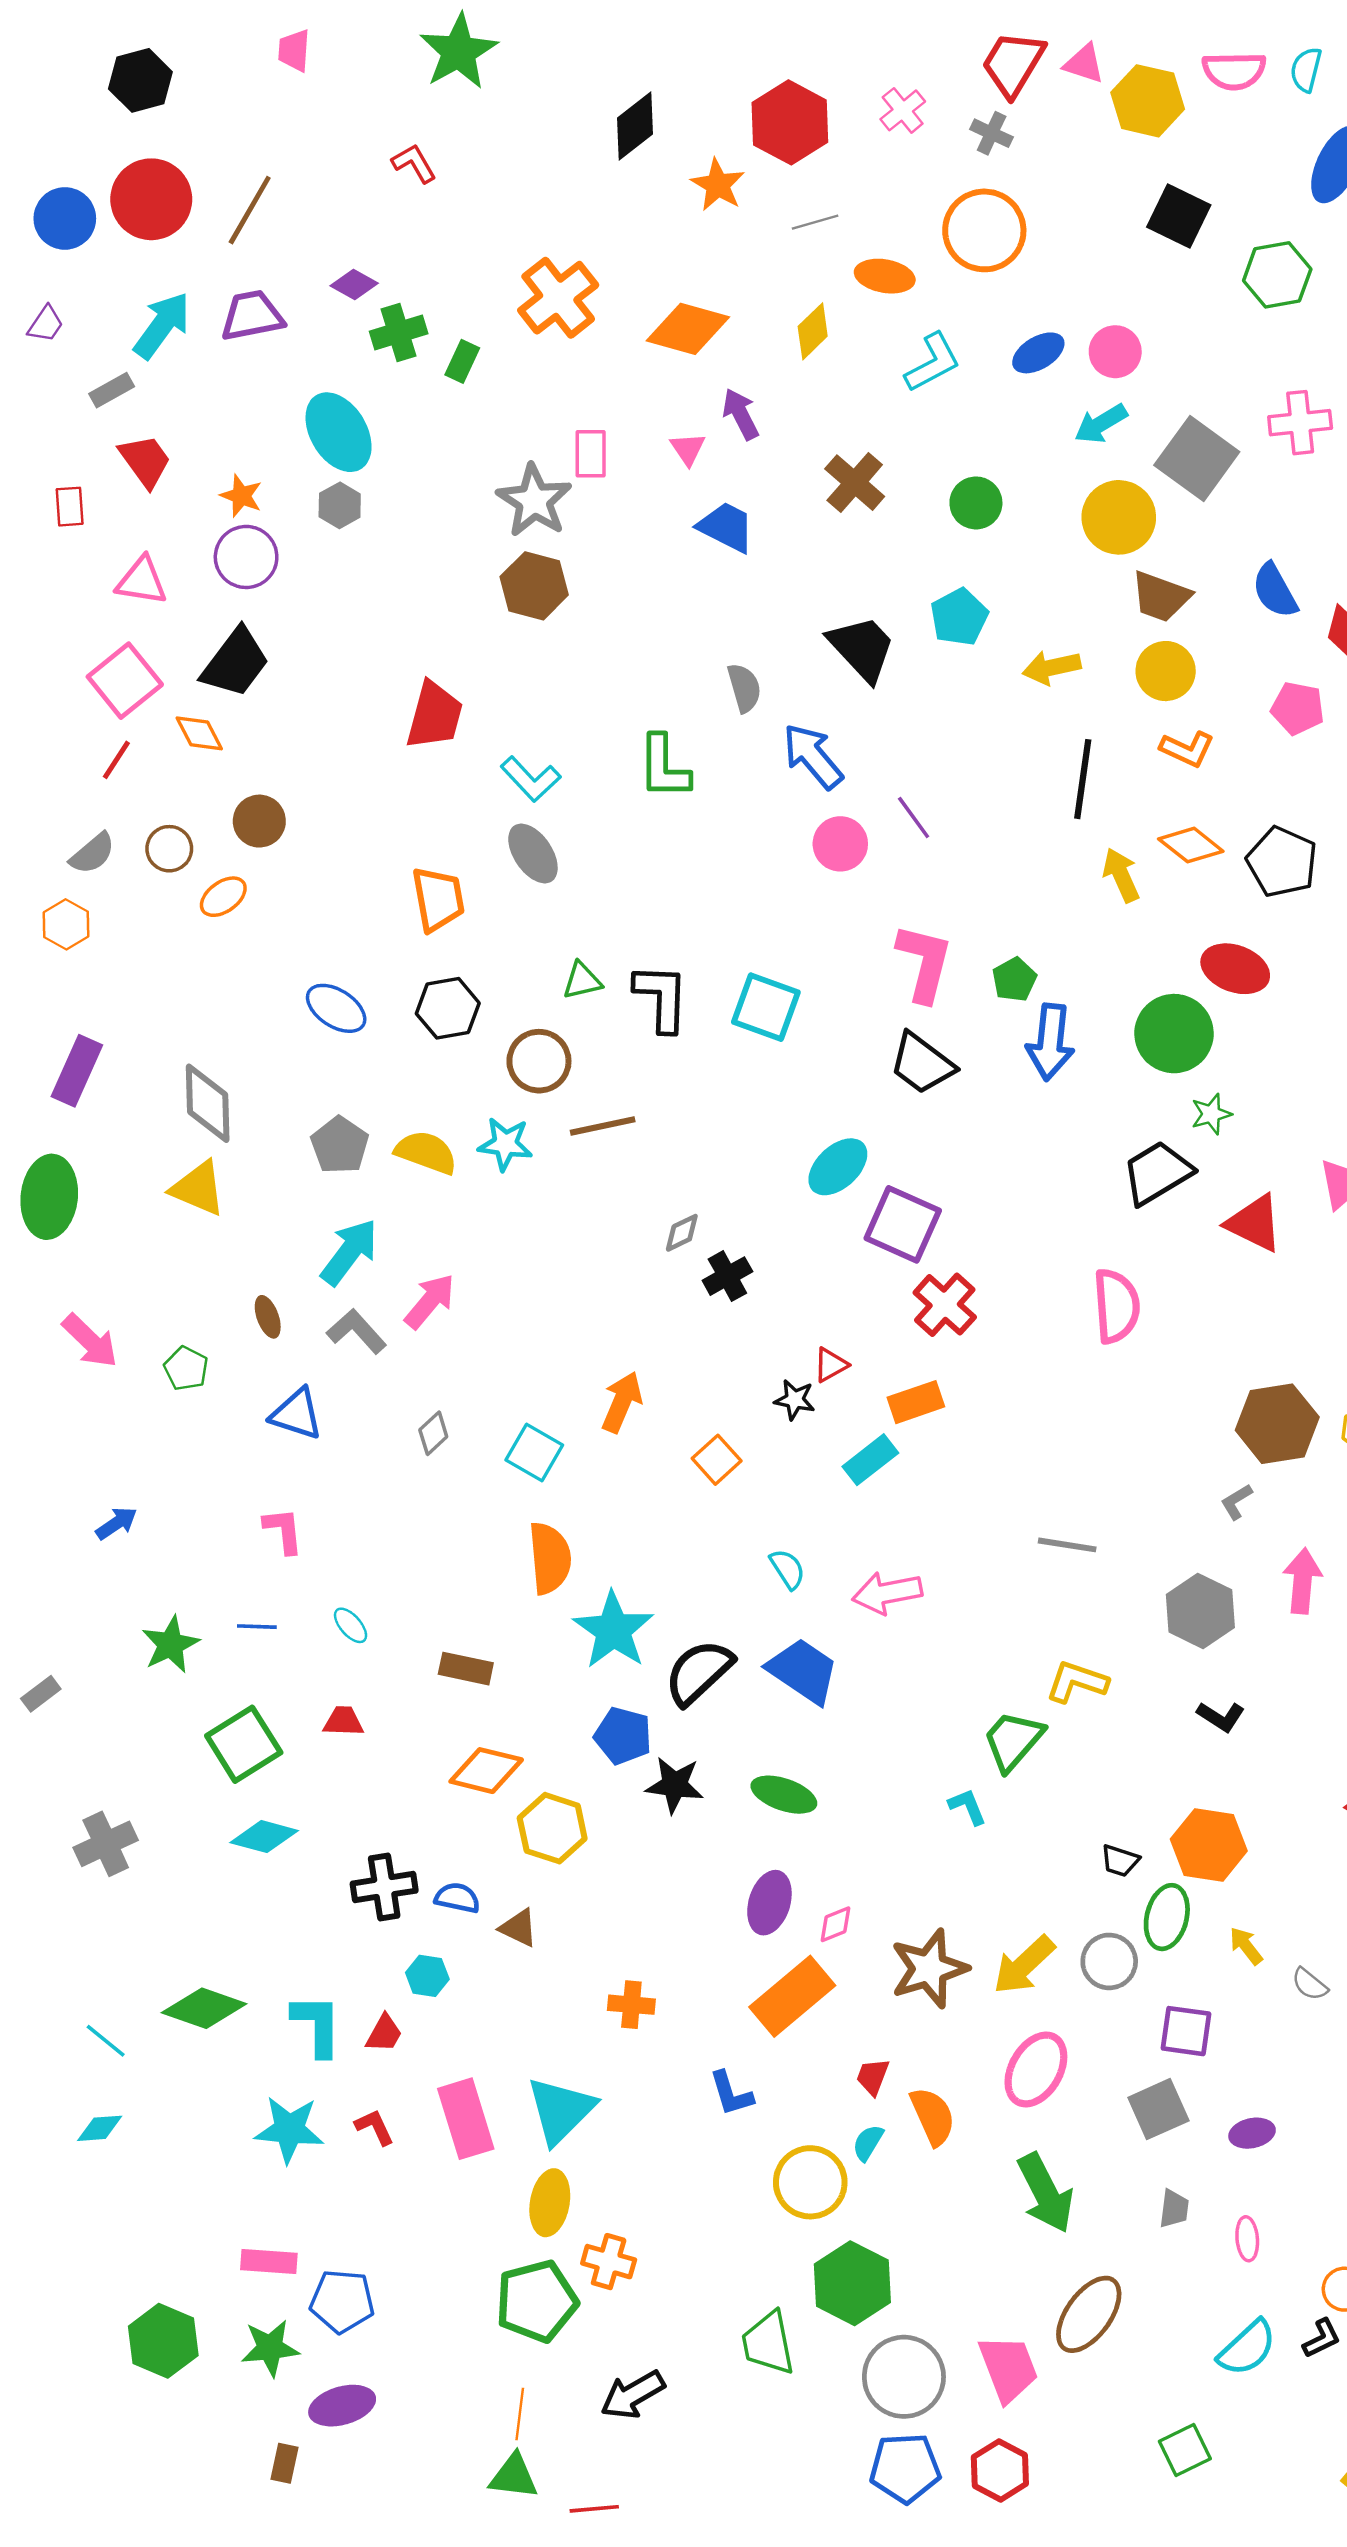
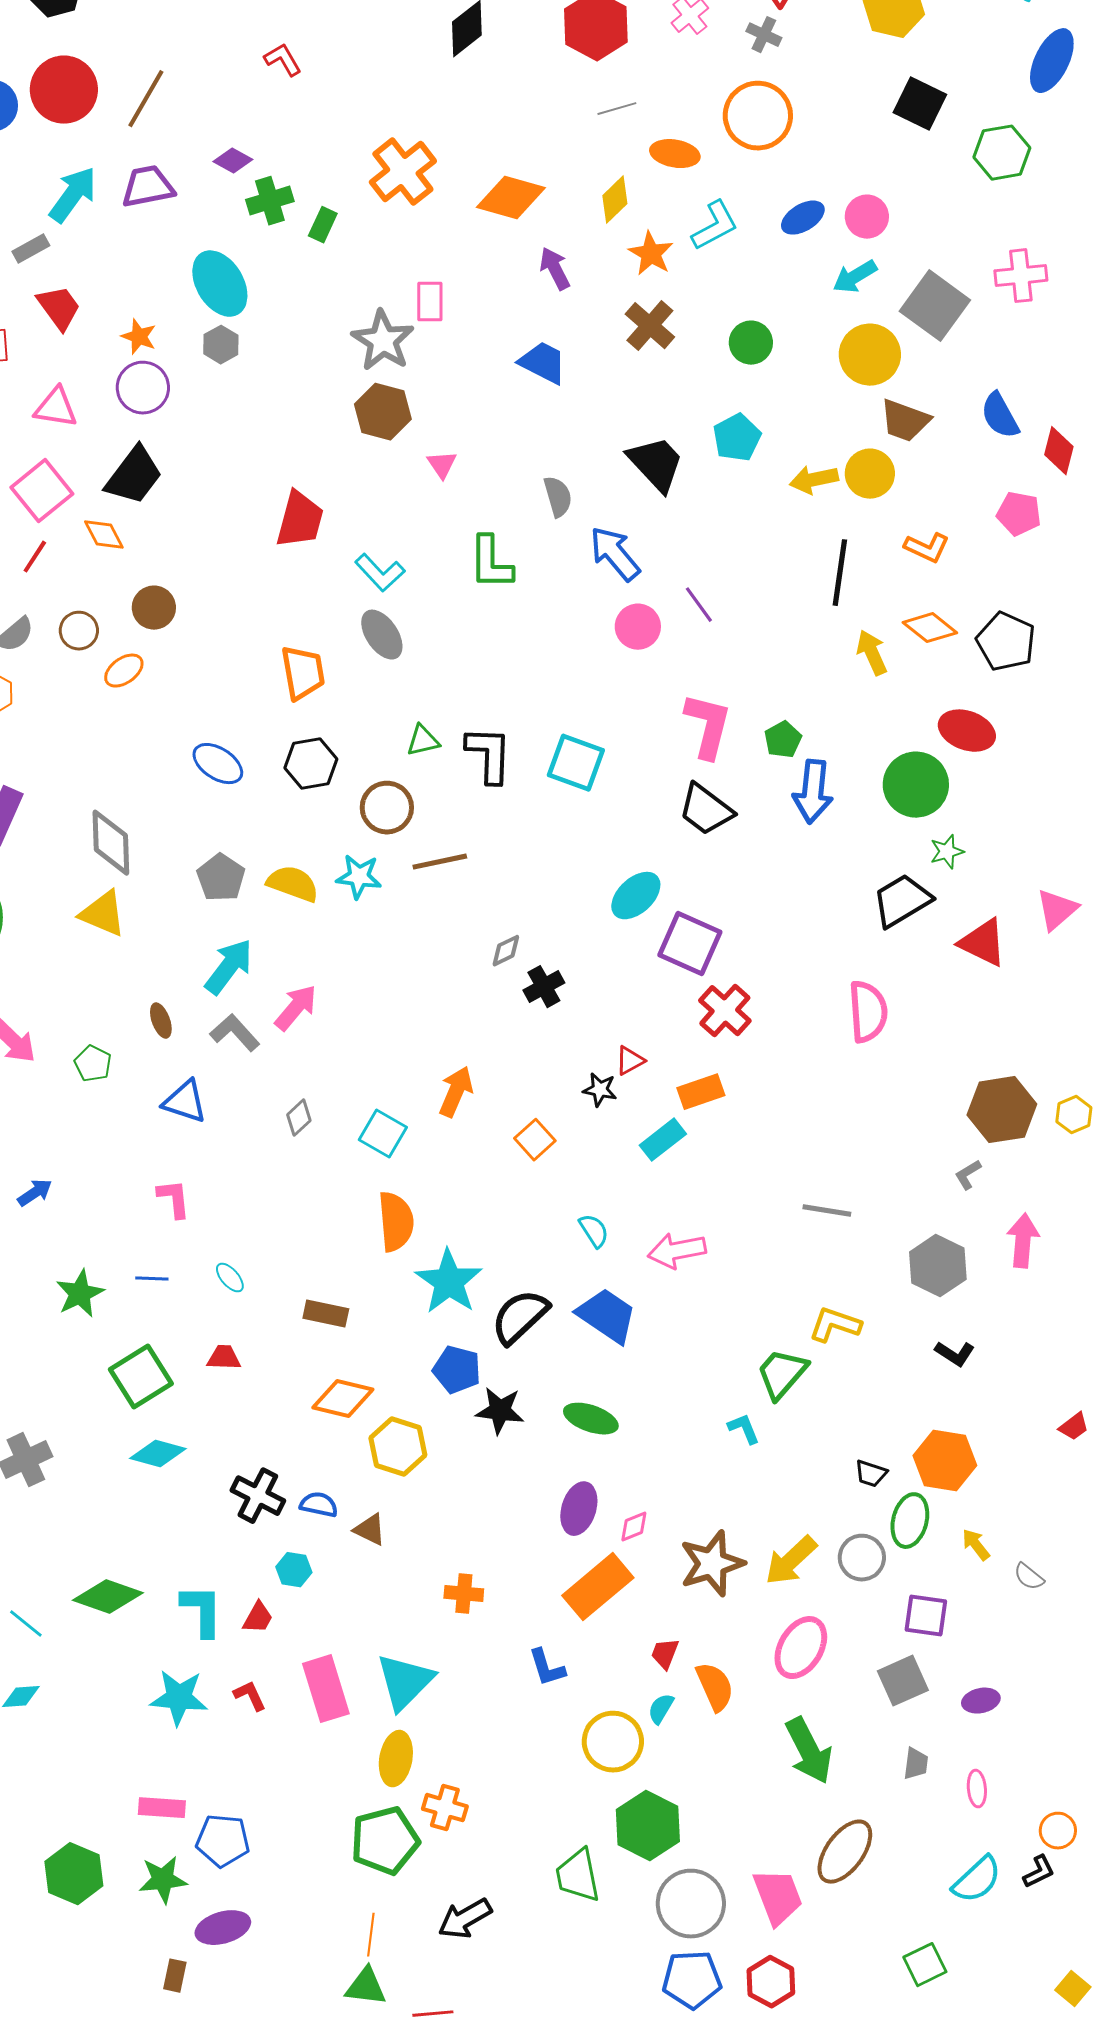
orange star: (718, 185) -> (651, 254), moved
pink triangle: (688, 449) -> (442, 465), moved
yellow circle: (1166, 671) -> (870, 474), moved
black cross: (384, 1887) -> (258, 1496), turned 36

